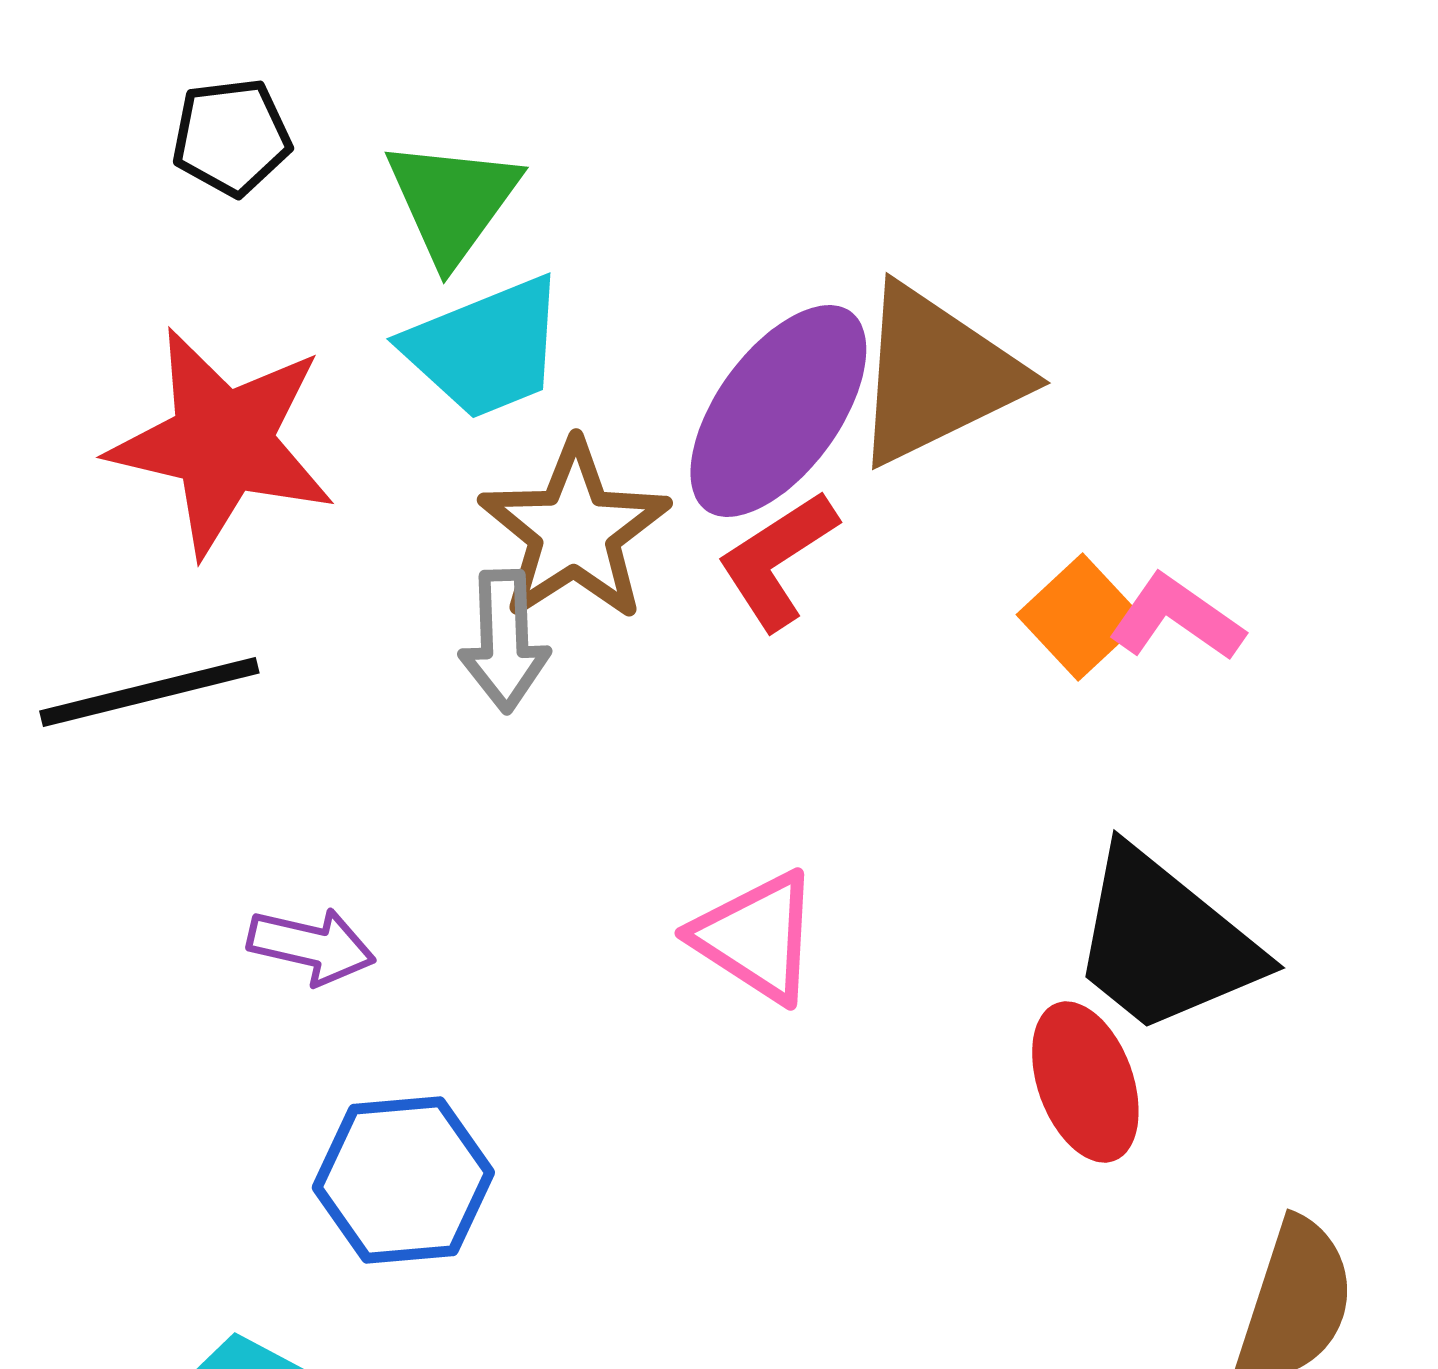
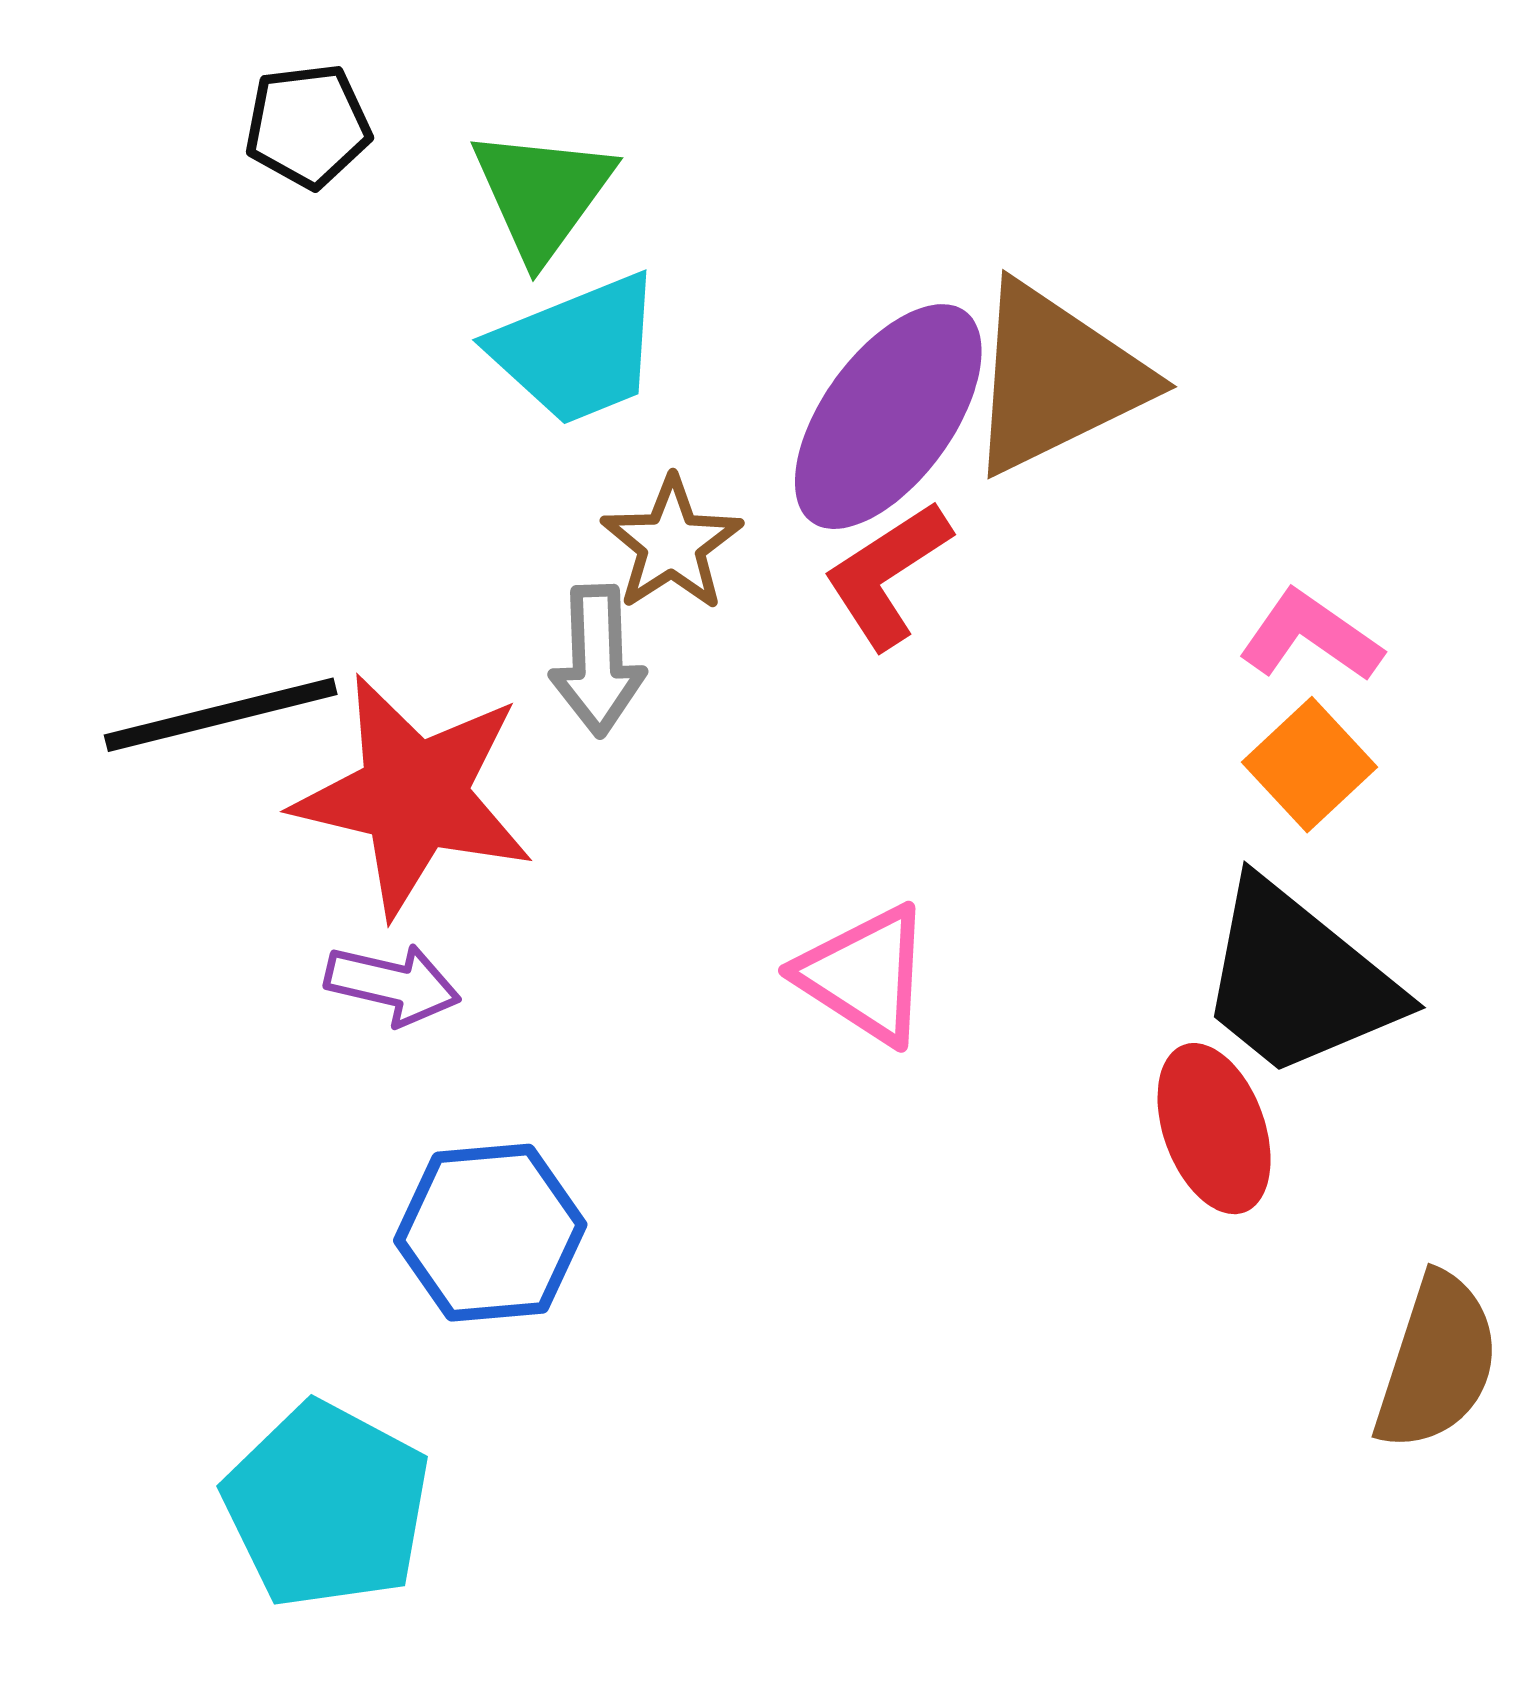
red star: (222, 442) -> (414, 795), moved
brown star: (574, 531) -> (672, 544), size x0.7
orange square: (1080, 617) -> (1310, 765), moved

